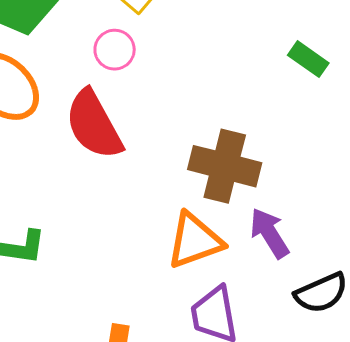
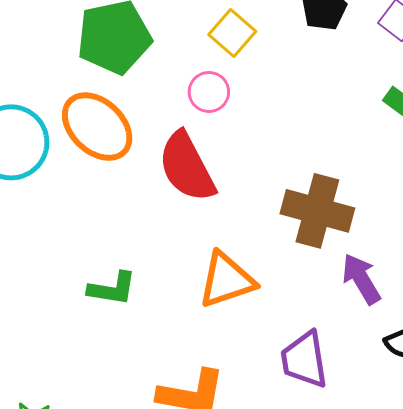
orange triangle: (195, 241) -> (227, 280), moved

